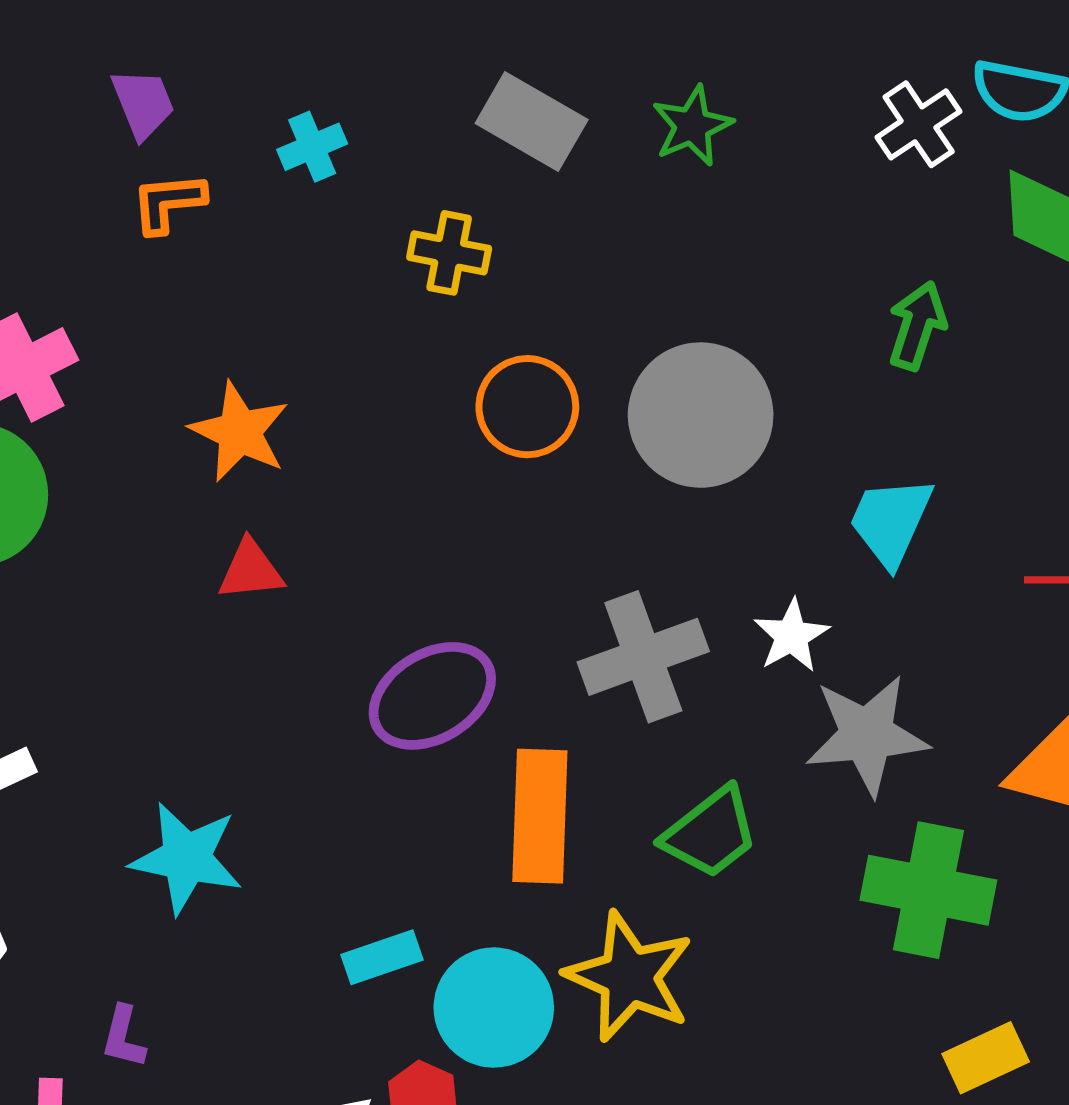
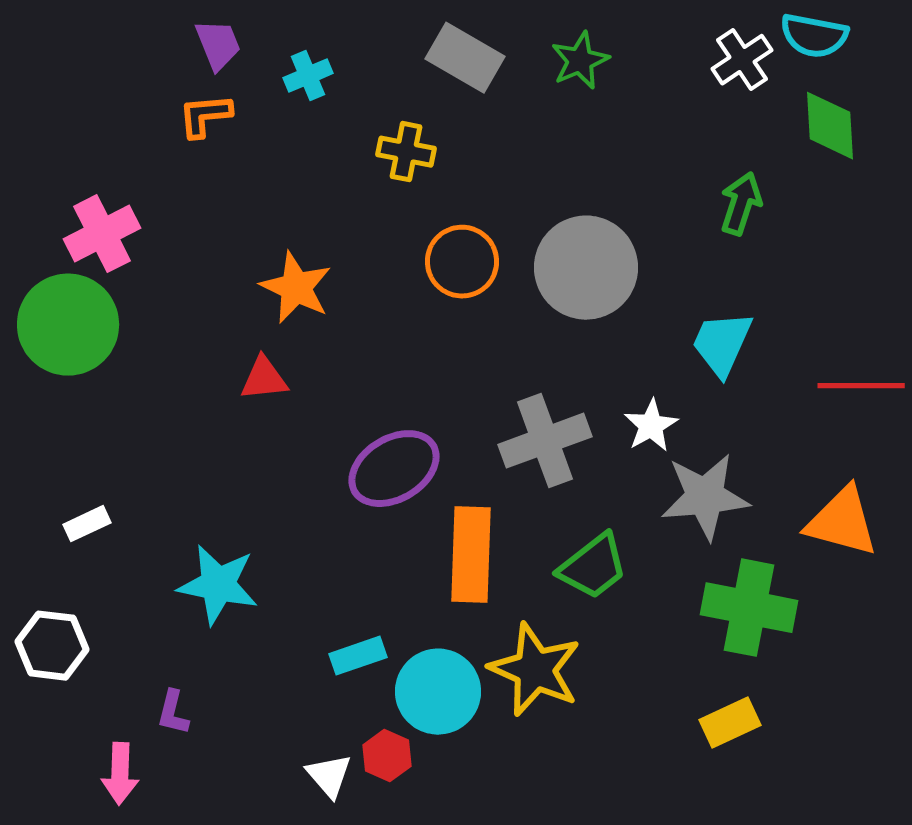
purple trapezoid: (143, 103) -> (218, 45), moved
orange star: (239, 432) -> (296, 288), moved
yellow rectangle: (986, 1058) -> (730, 723), moved

